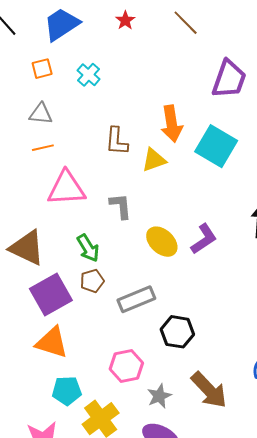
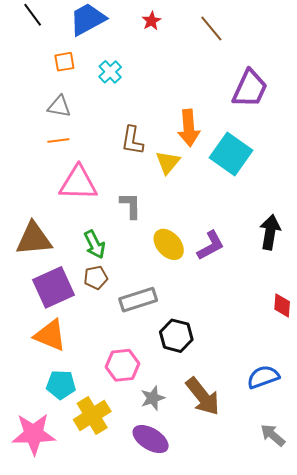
yellow triangle: (154, 160) -> (168, 162), turned -36
brown triangle: (27, 248) -> (34, 239), turned -36

